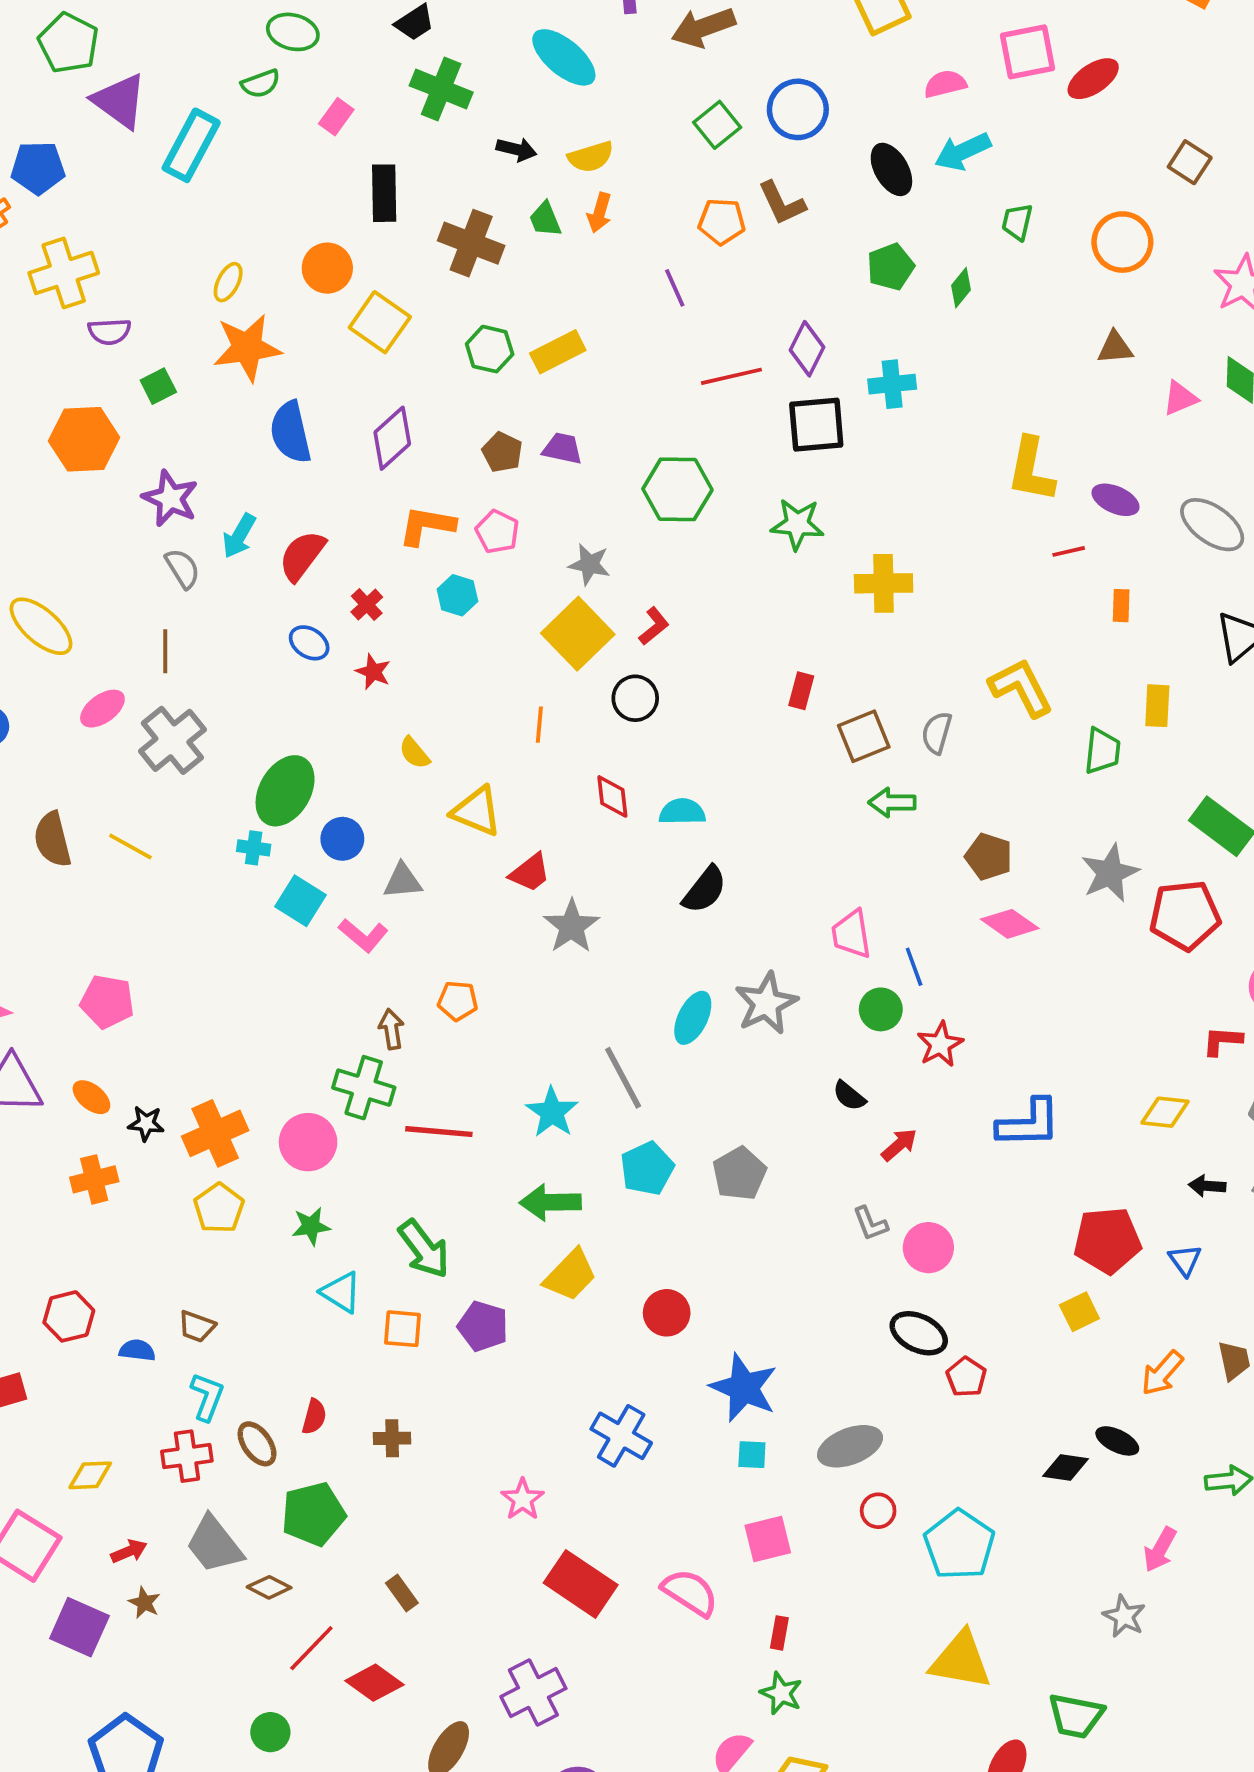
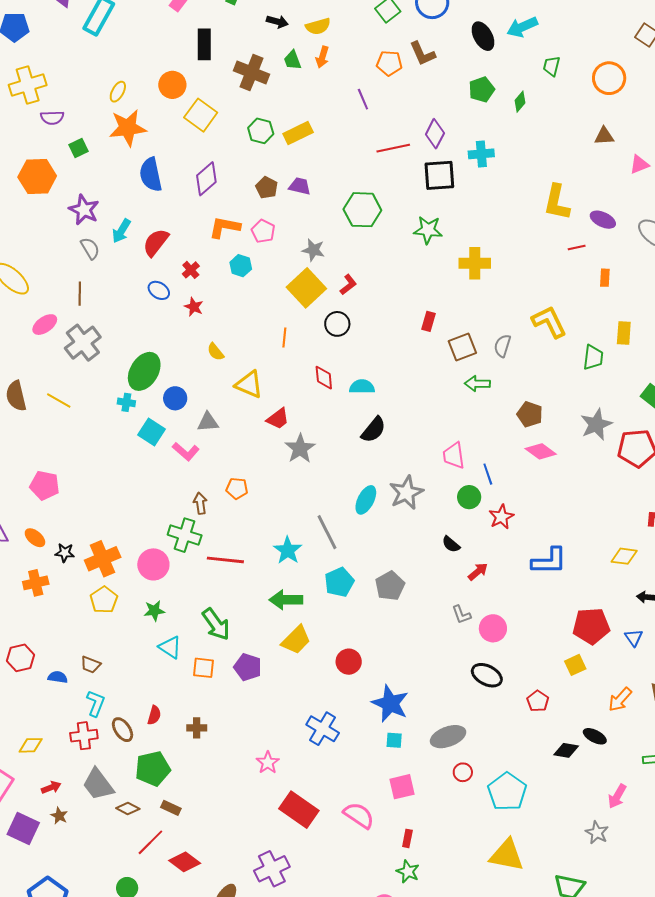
red pentagon: (966, 1377) -> (538, 701), moved
brown rectangle: (402, 1593) -> (171, 808), moved, turned -30

